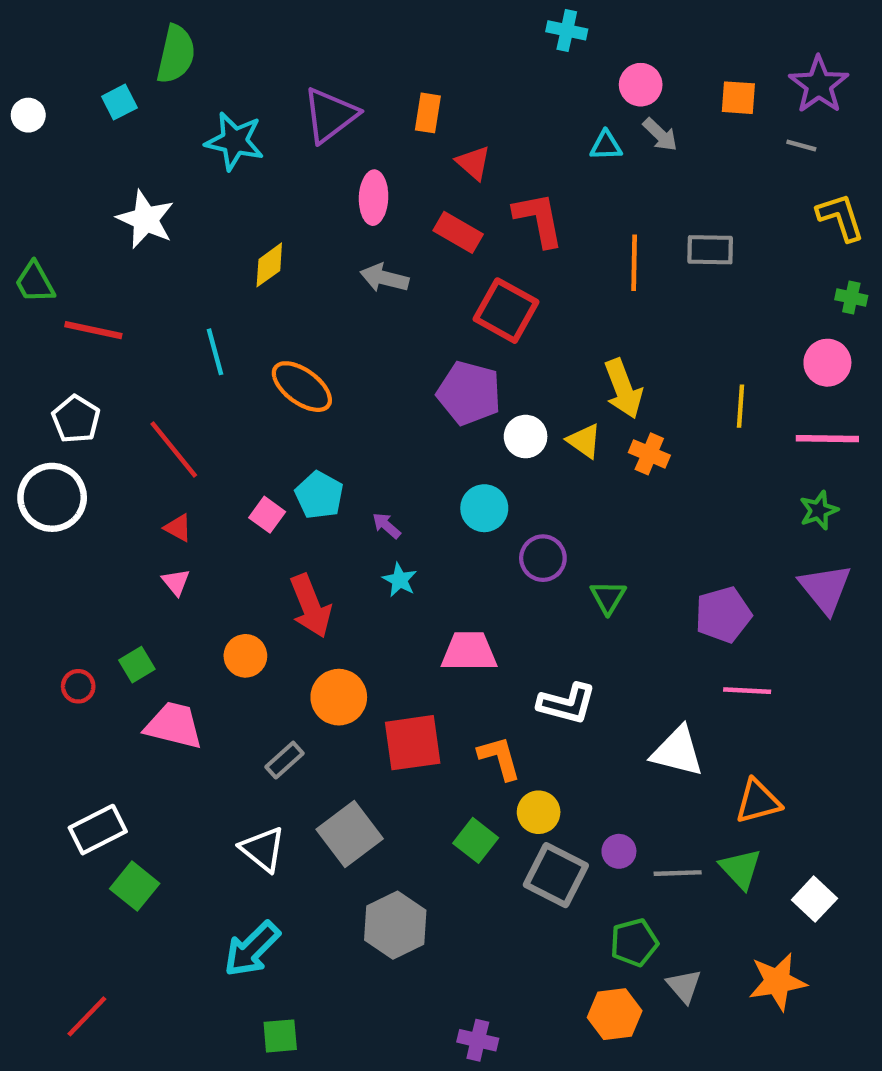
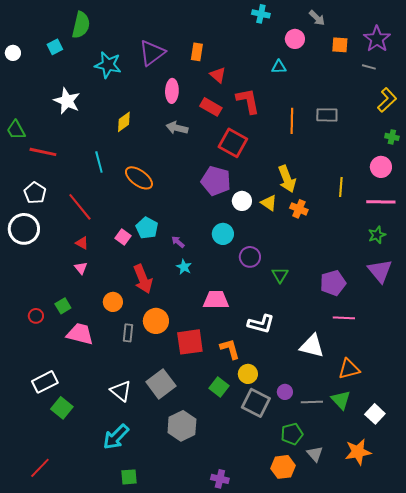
gray arrow: (660, 135) -> (317, 18), moved
yellow L-shape: (840, 217) -> (387, 100), turned 65
gray rectangle: (284, 760) -> (128, 333), moved, turned -42

